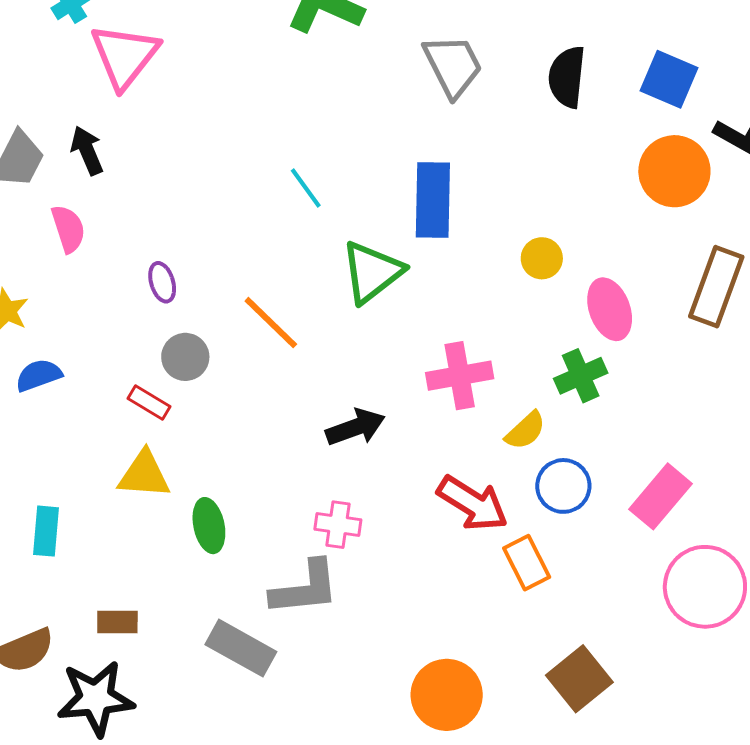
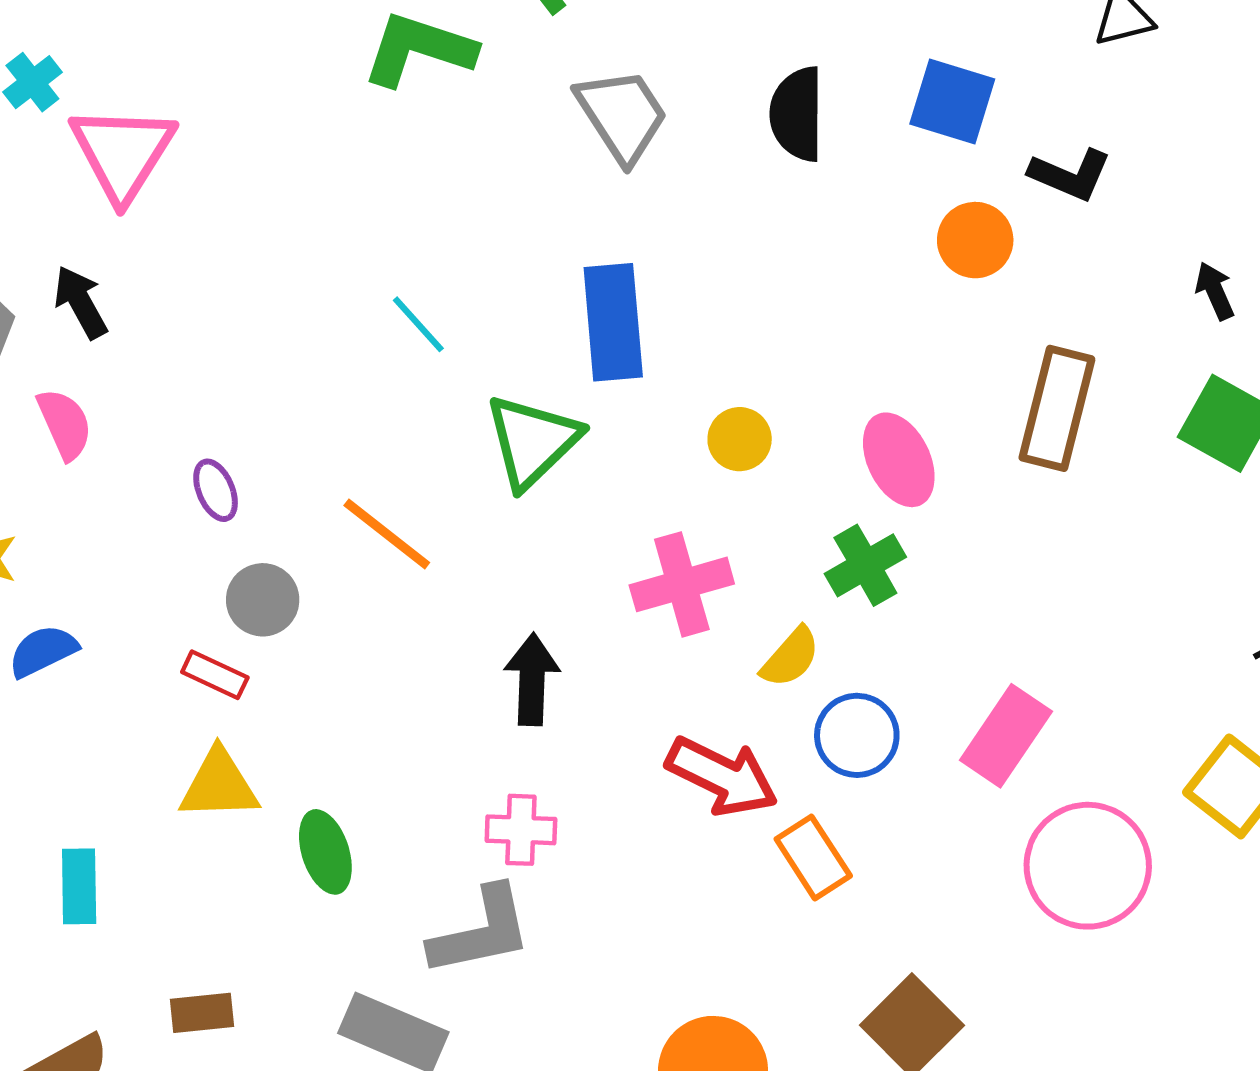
orange circle: (674, 171) -> (975, 240), size x0.7
yellow circle: (542, 258) -> (740, 439), moved
black arrow: (355, 427) -> (532, 679), turned -62

